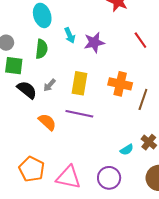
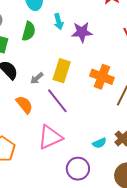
gray arrow: (49, 85) -> (37, 78), moved
purple line: (79, 114) -> (57, 101), turned 32
pink triangle: (68, 177) -> (50, 137), moved, turned -44

